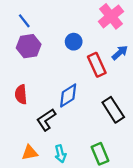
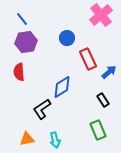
blue arrow: (120, 53) -> (109, 72), moved
red semicircle: (21, 94) -> (19, 72), moved
black rectangle: (113, 110) -> (103, 100), size x0.6
green rectangle: (100, 154) -> (98, 130), moved

